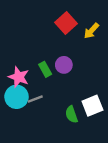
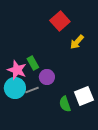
yellow arrow: (91, 31) -> (77, 42), moved
purple circle: (64, 65) -> (47, 77), moved
green rectangle: (45, 69) -> (33, 63), moved

